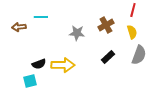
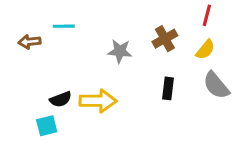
yellow semicircle: (132, 32) -> (205, 50), turned 56
gray semicircle: (139, 55) -> (216, 85), turned 120
black rectangle: (108, 57) -> (168, 88), turned -40

